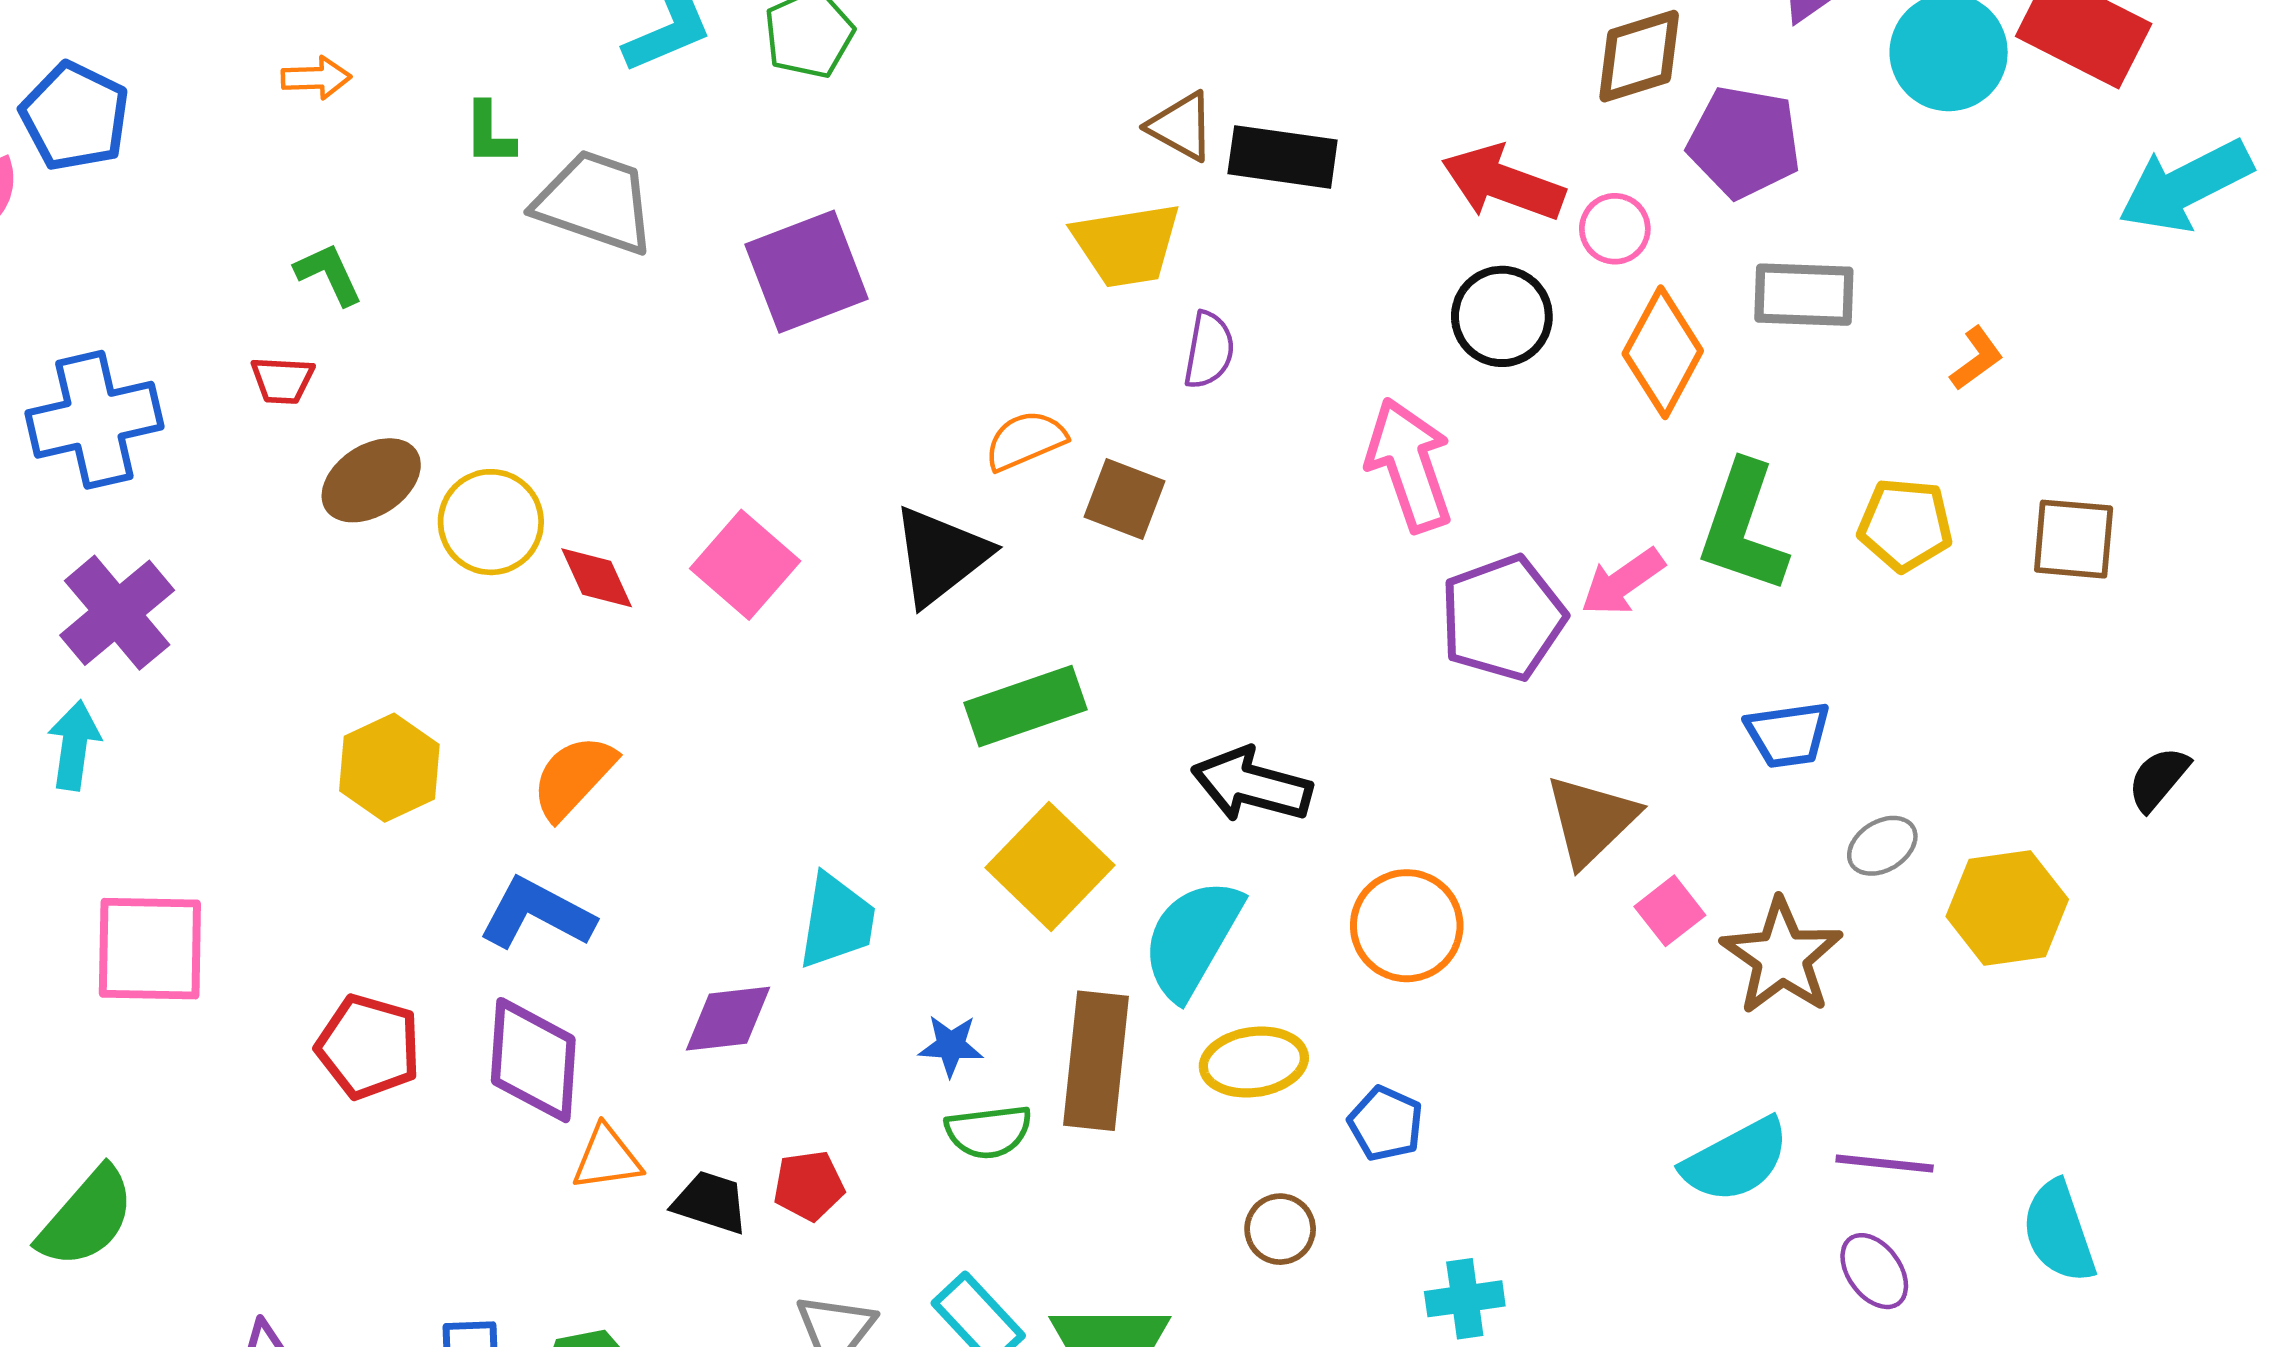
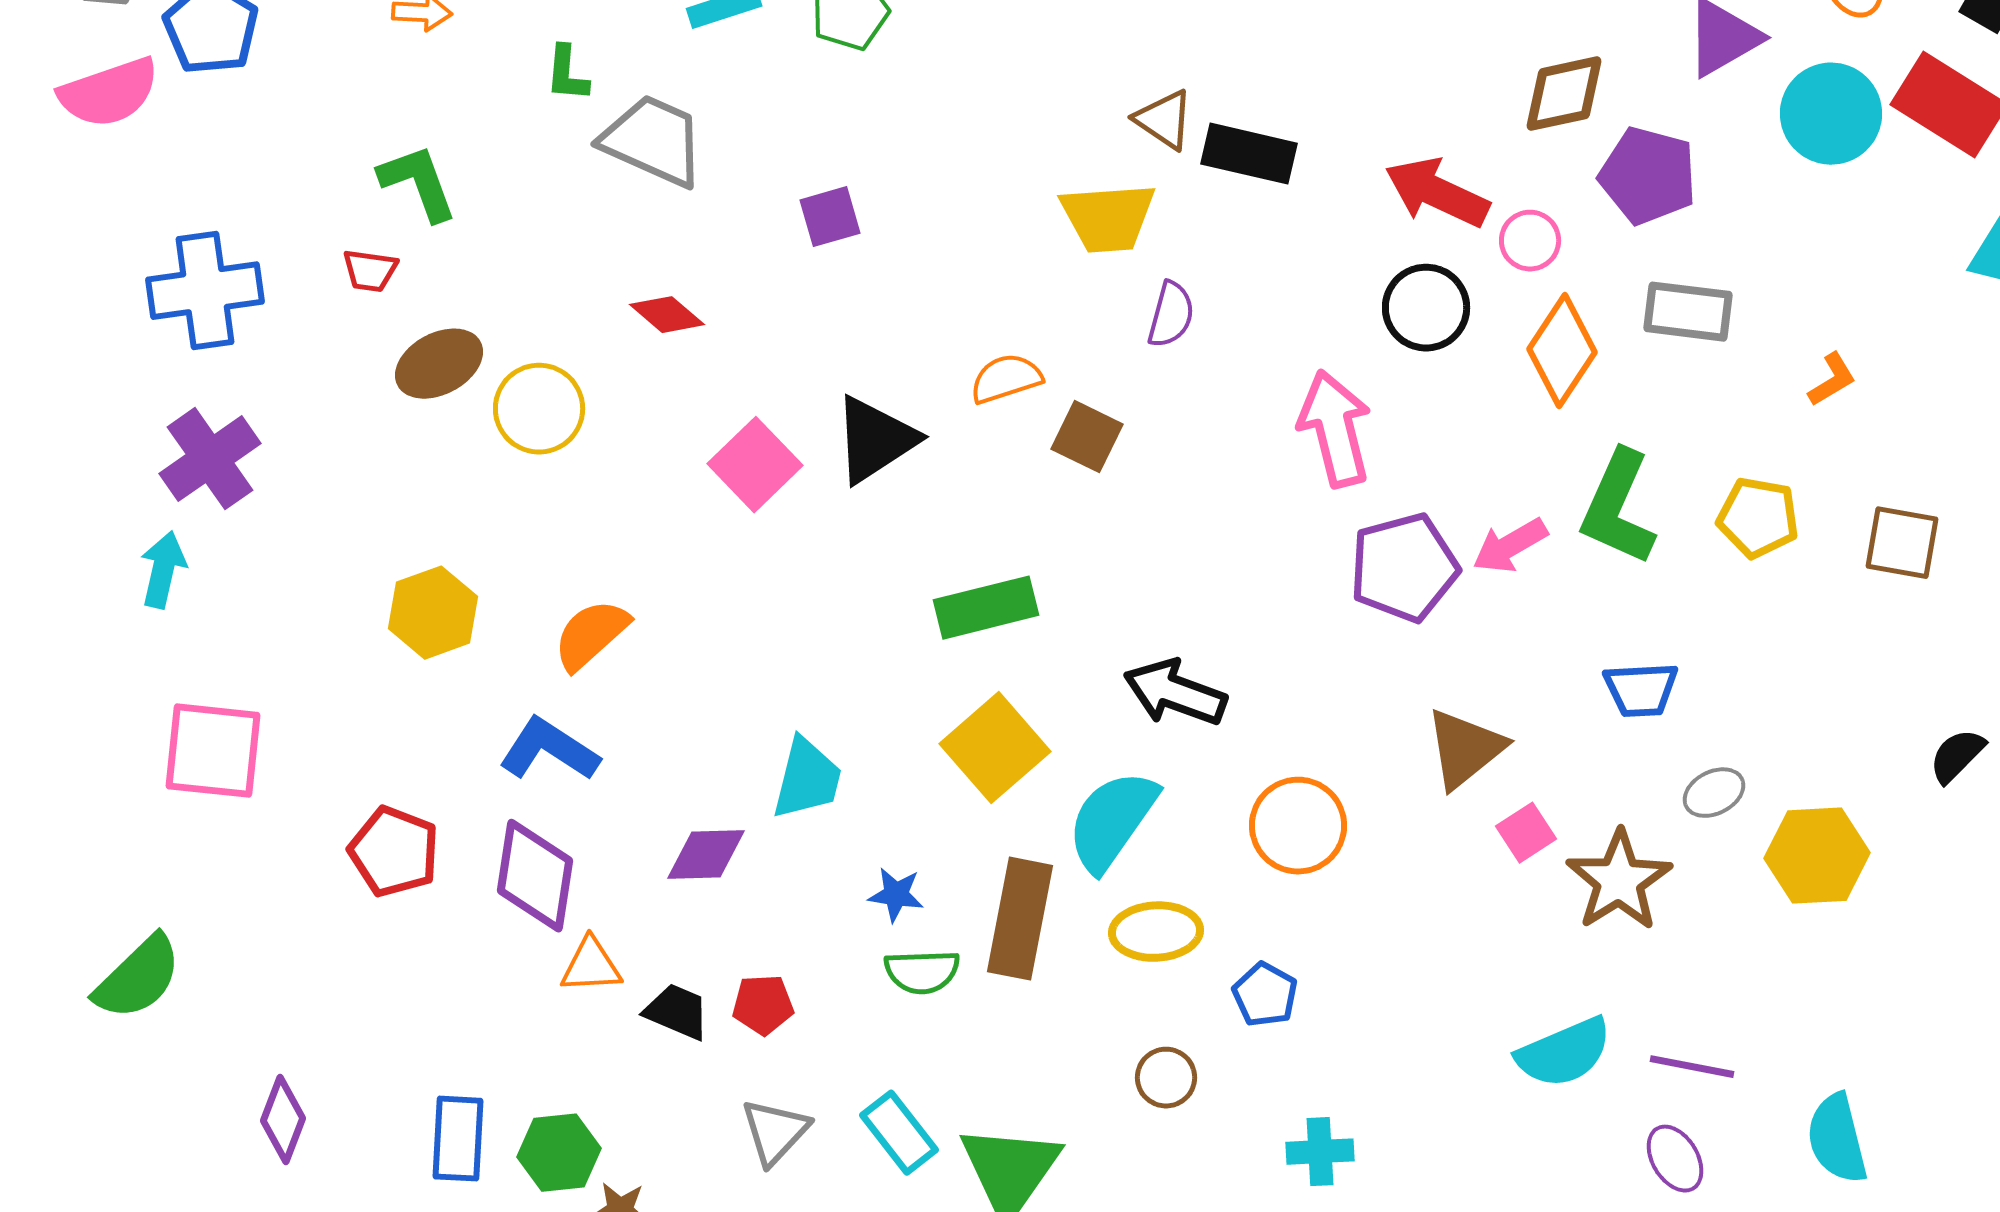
purple square: (807, 272) -> (830, 217), size x0.6
green L-shape: (329, 274) -> (418, 183), size x1.4
black triangle: (940, 556) -> (875, 440), moved
red diamond: (597, 578) -> (667, 315), moved, turned -30

